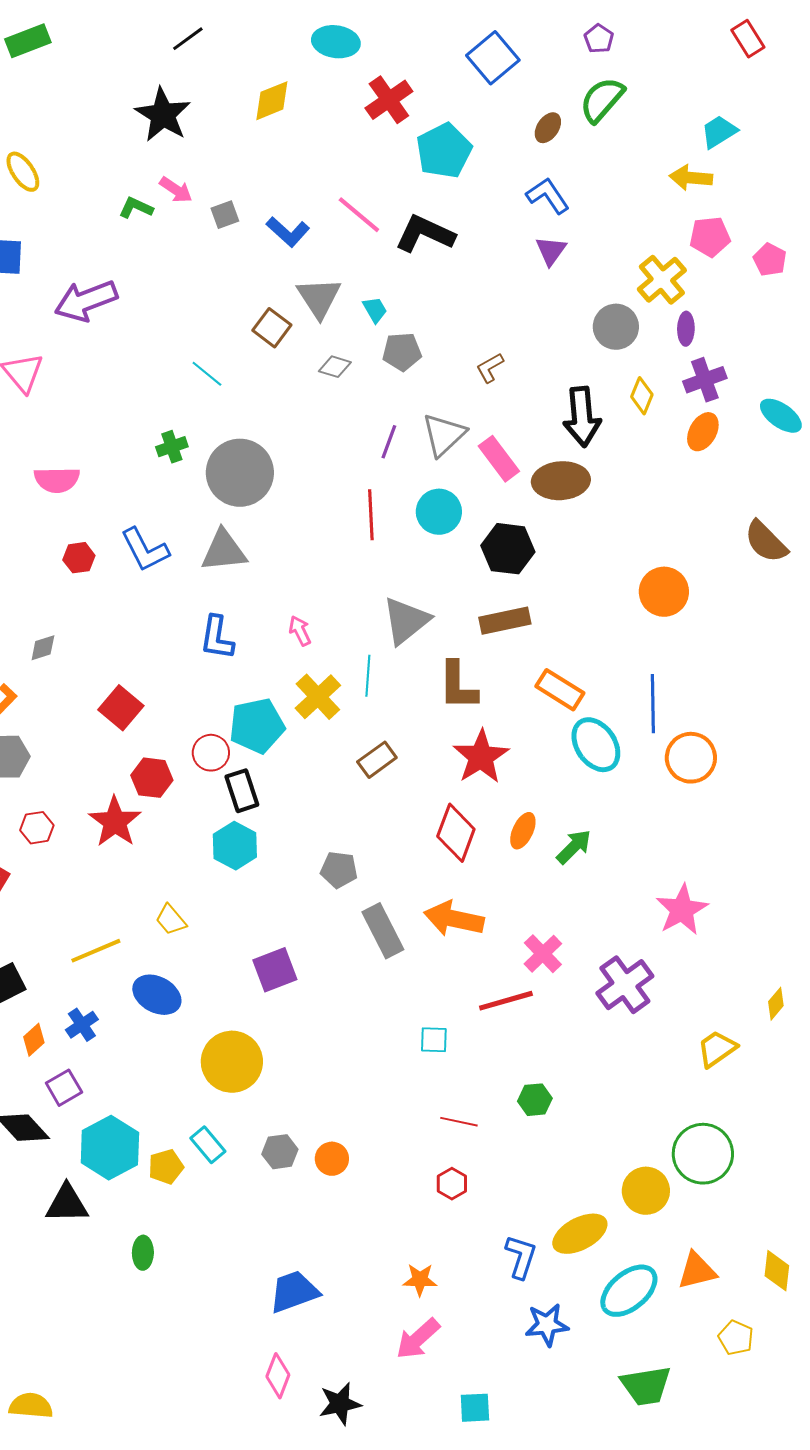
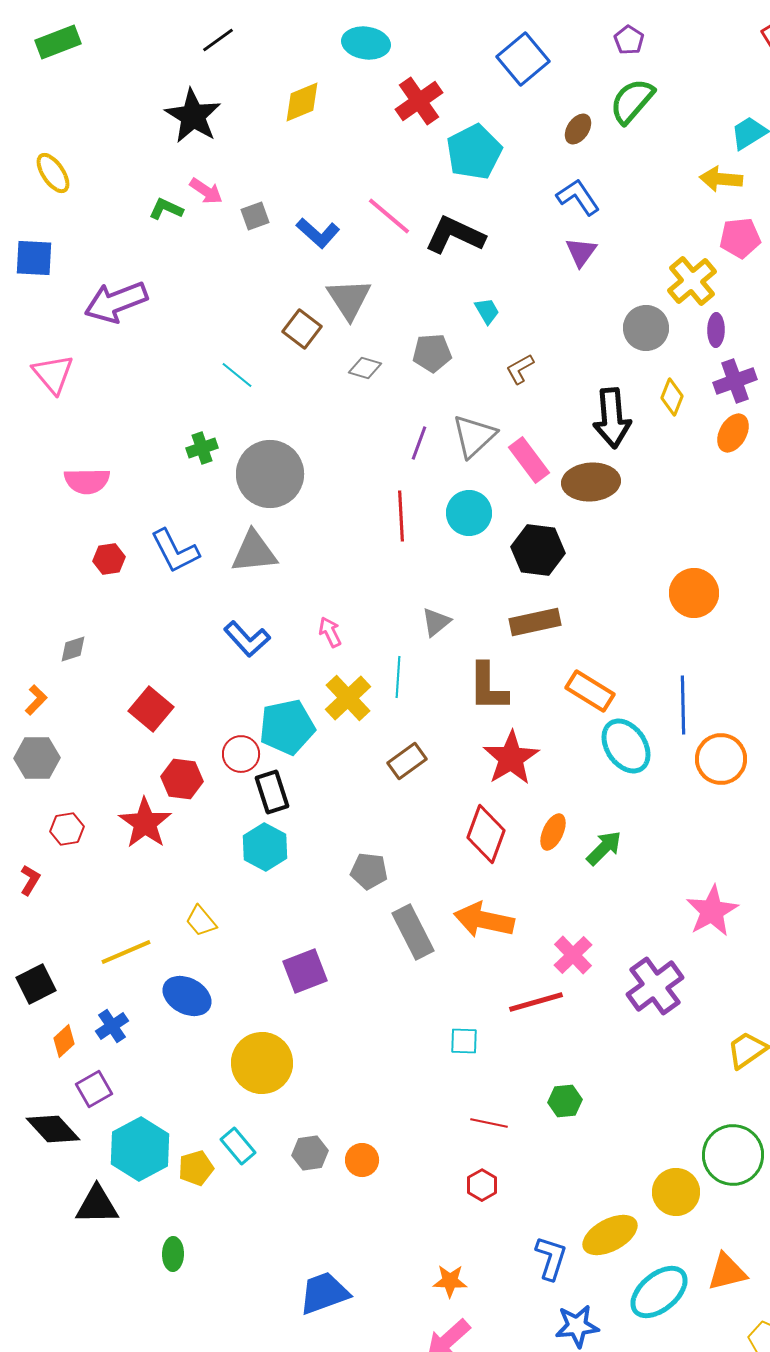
cyan trapezoid: (375, 310) -> (487, 311), moved
gray triangle: (406, 621) -> (436, 622), size x0.6
blue L-shape: (217, 638) -> (247, 639), turned -51

